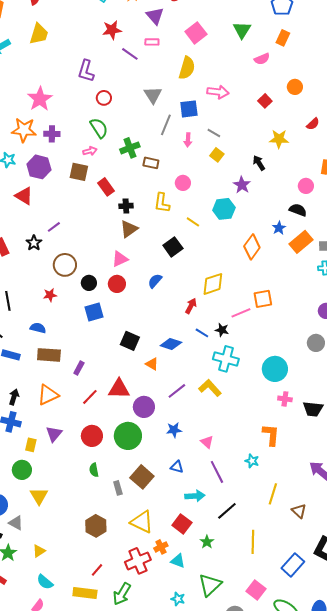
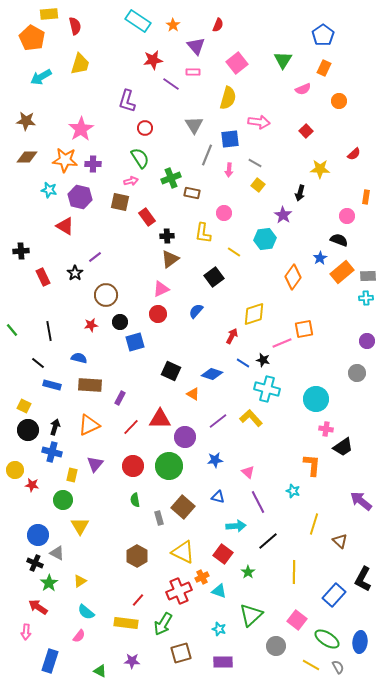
orange circle: (295, 87) -> (339, 101), moved
black arrow: (259, 163) -> (300, 193), turned -133
black circle: (89, 283) -> (120, 322), moved
black trapezoid: (313, 409) -> (343, 447), moved, turned -40

